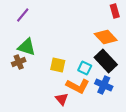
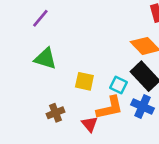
brown cross: (19, 62) -> (55, 113), moved
orange L-shape: (78, 86) -> (110, 108), turned -40

